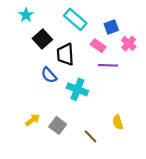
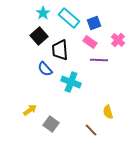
cyan star: (26, 15) -> (43, 13), moved
blue square: (111, 27) -> (94, 23), moved
gray square: (58, 125) -> (51, 124), moved
brown line: (90, 136) -> (91, 130), moved

